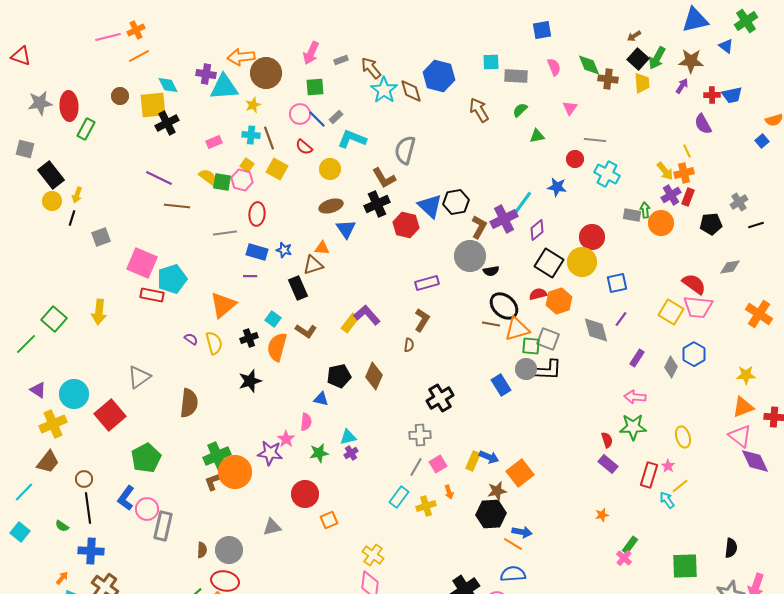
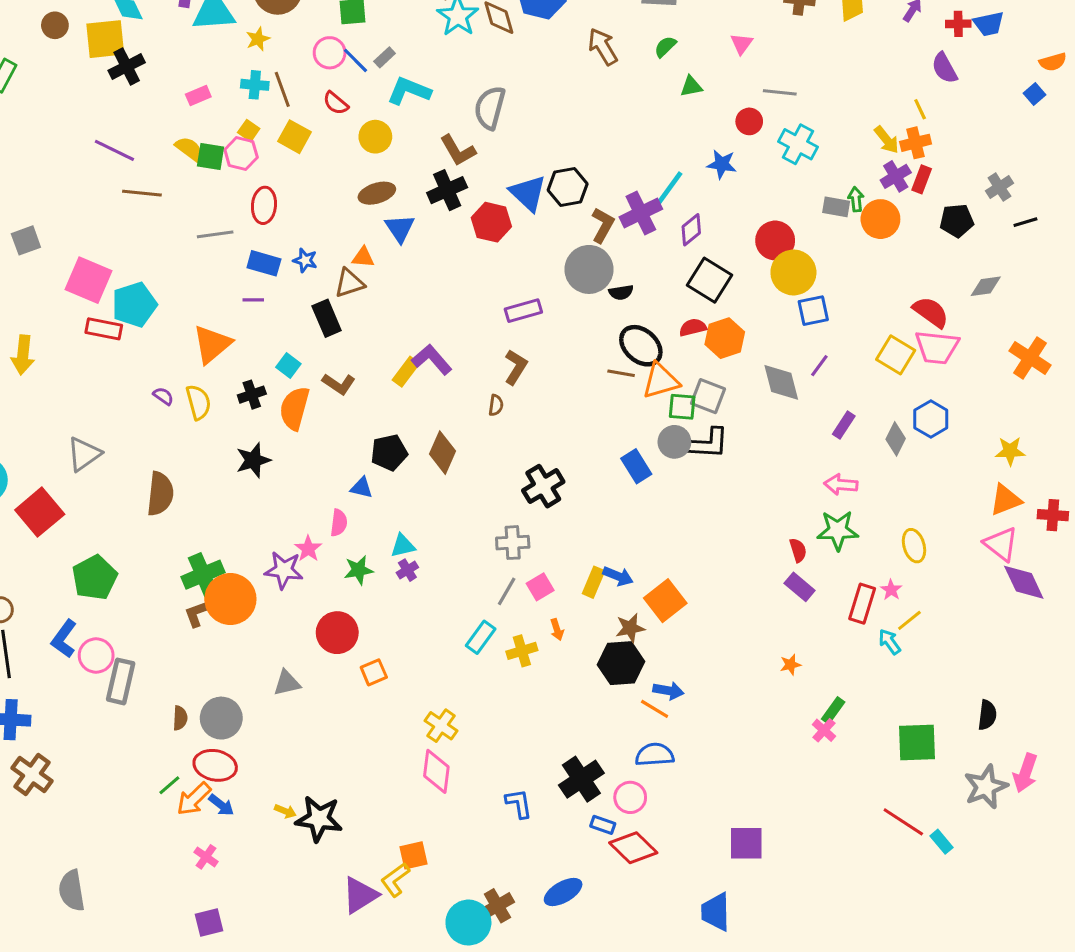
yellow circle: (582, 262) -> (793, 272), moved

